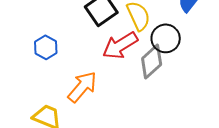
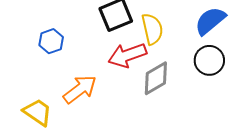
black circle: (166, 38) -> (209, 60), moved

